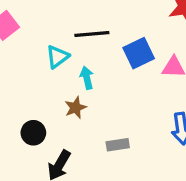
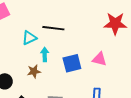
blue square: (139, 53) -> (72, 63), moved

